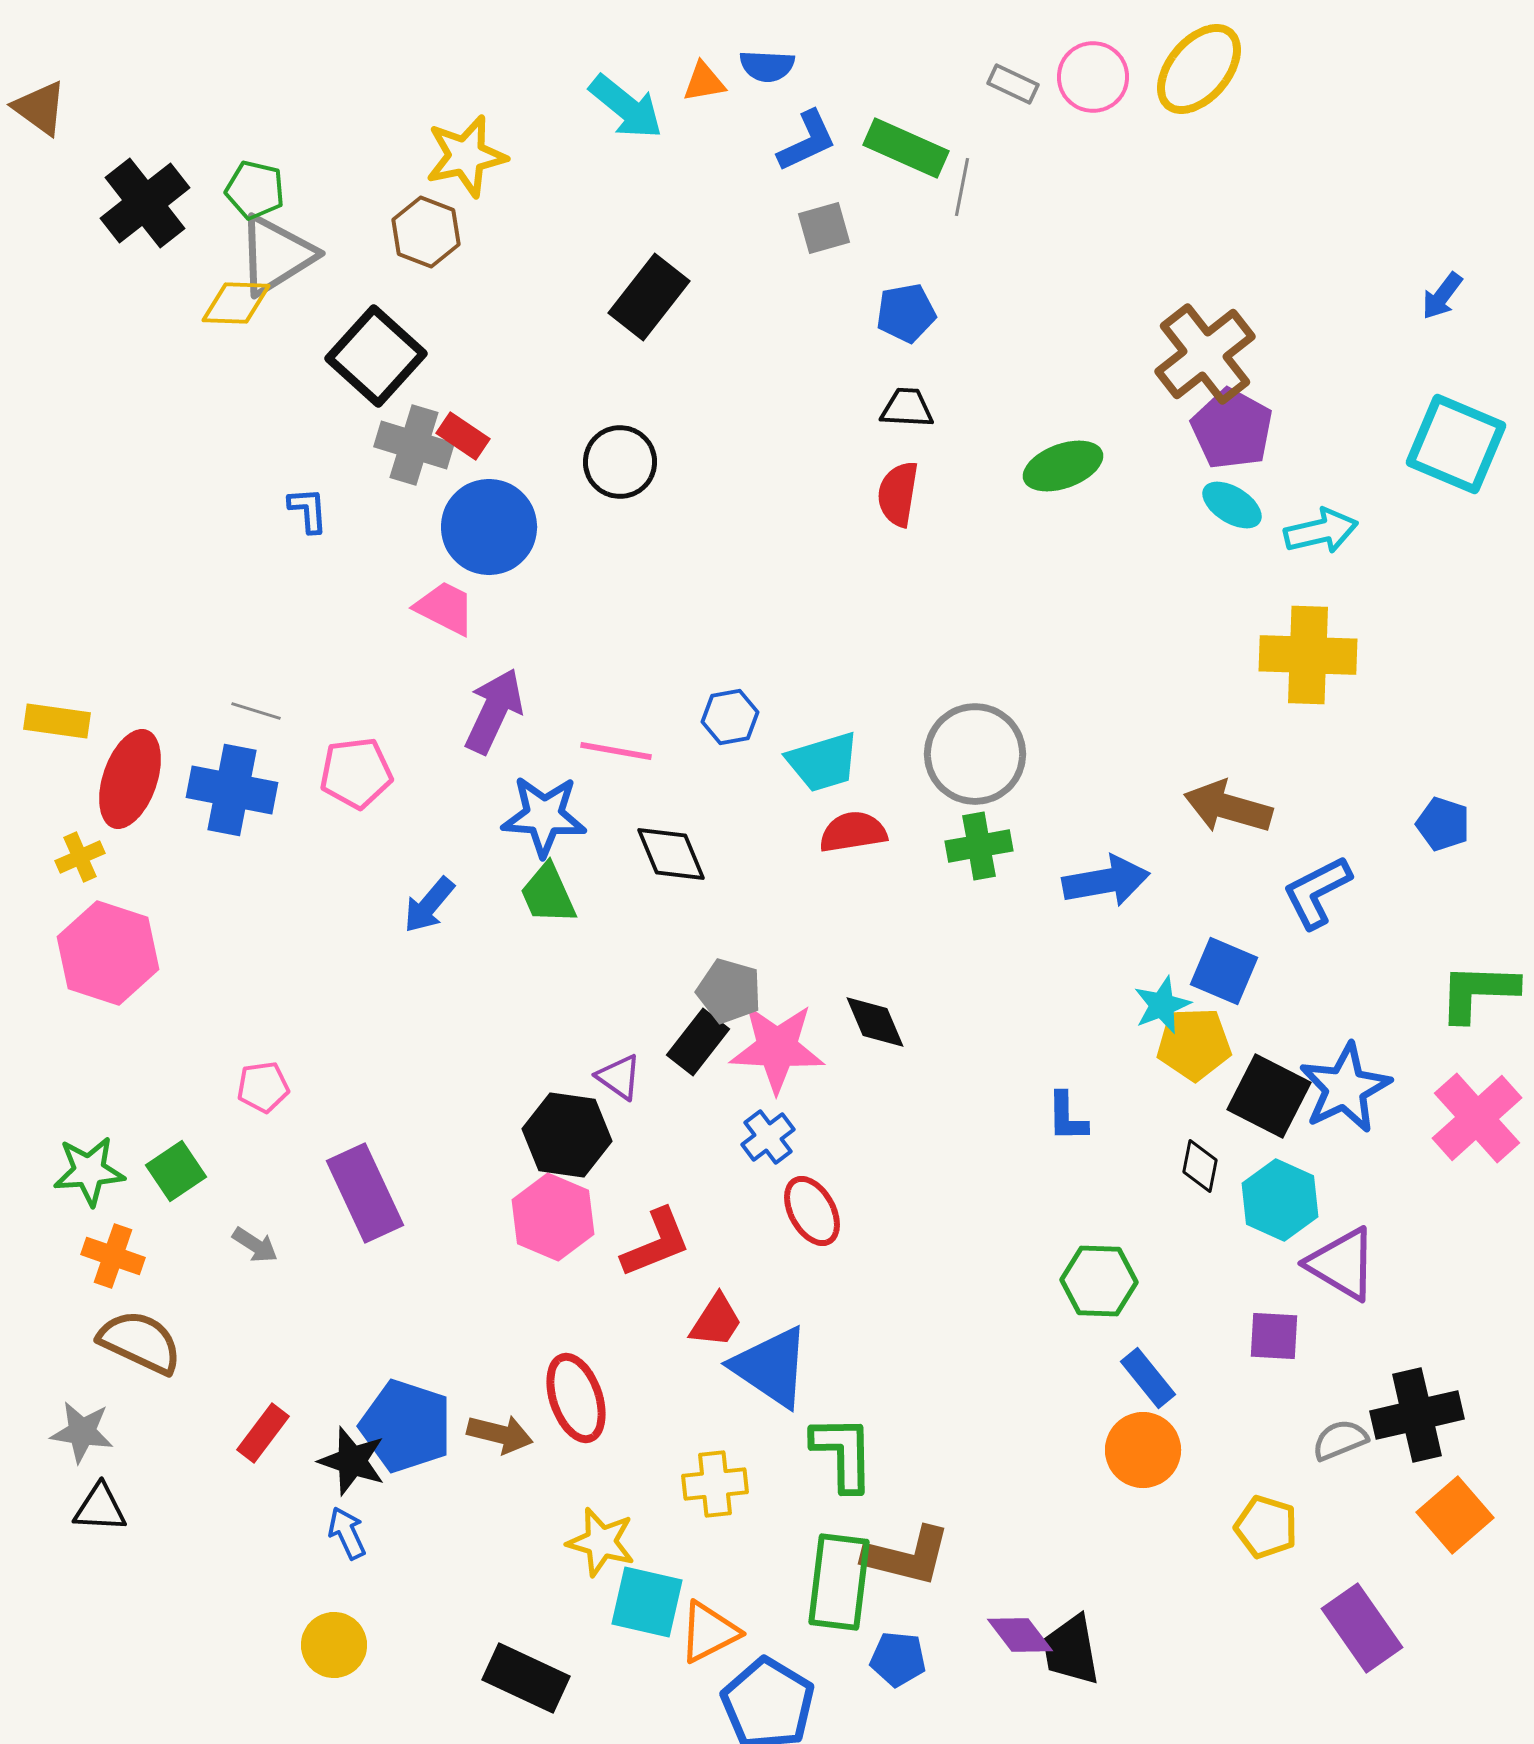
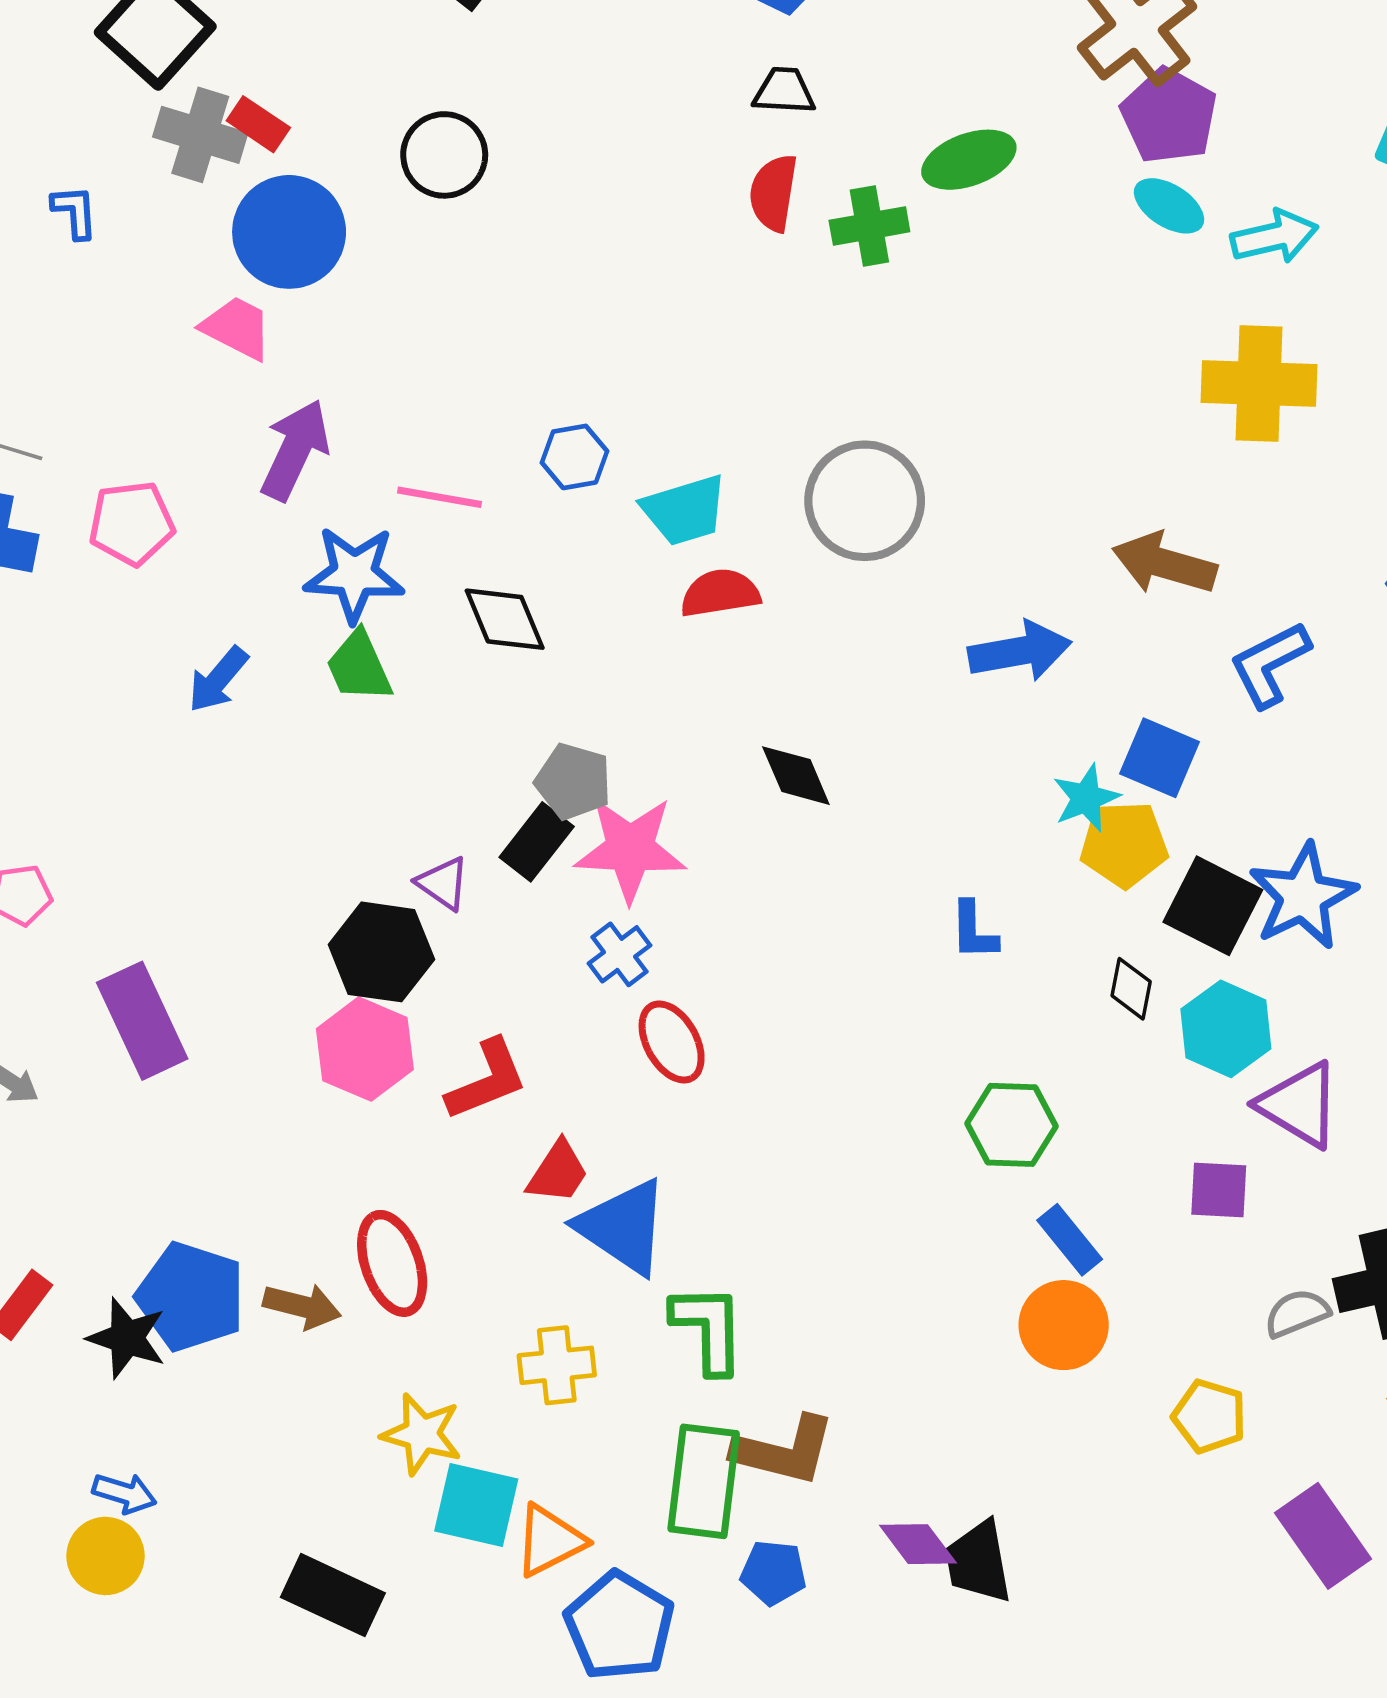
green cross: (979, 846) -> (869, 226), moved
black diamond: (875, 1022) -> (796, 776), moved
blue arrow: (347, 1533) -> (124, 1493), moved, turned 132

